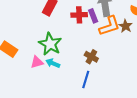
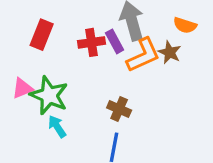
pink triangle: (37, 62) -> (22, 88), moved
cyan arrow: (53, 63) -> (57, 126), turned 40

